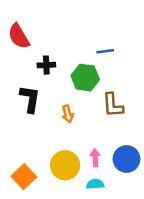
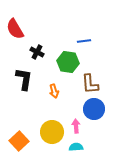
black cross: (46, 65) -> (37, 52), turned 32
blue circle: (126, 159) -> (94, 109), moved

